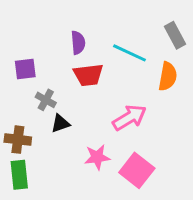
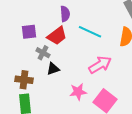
cyan line: (129, 53) -> (90, 32), moved
red trapezoid: (88, 75) -> (57, 36), moved, turned -30

